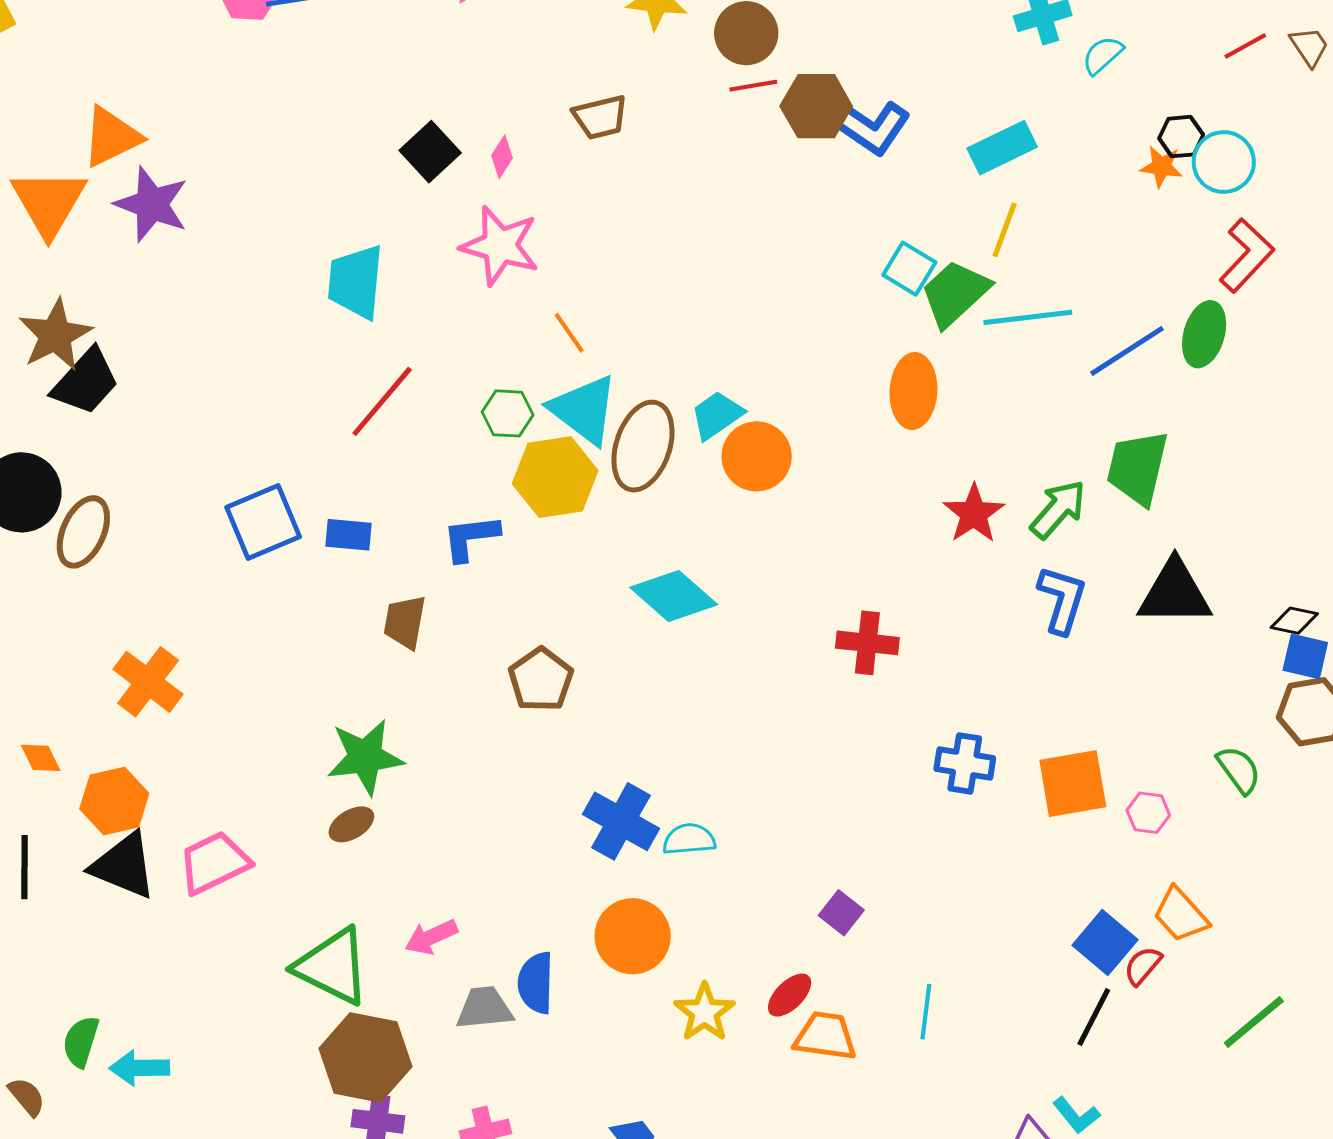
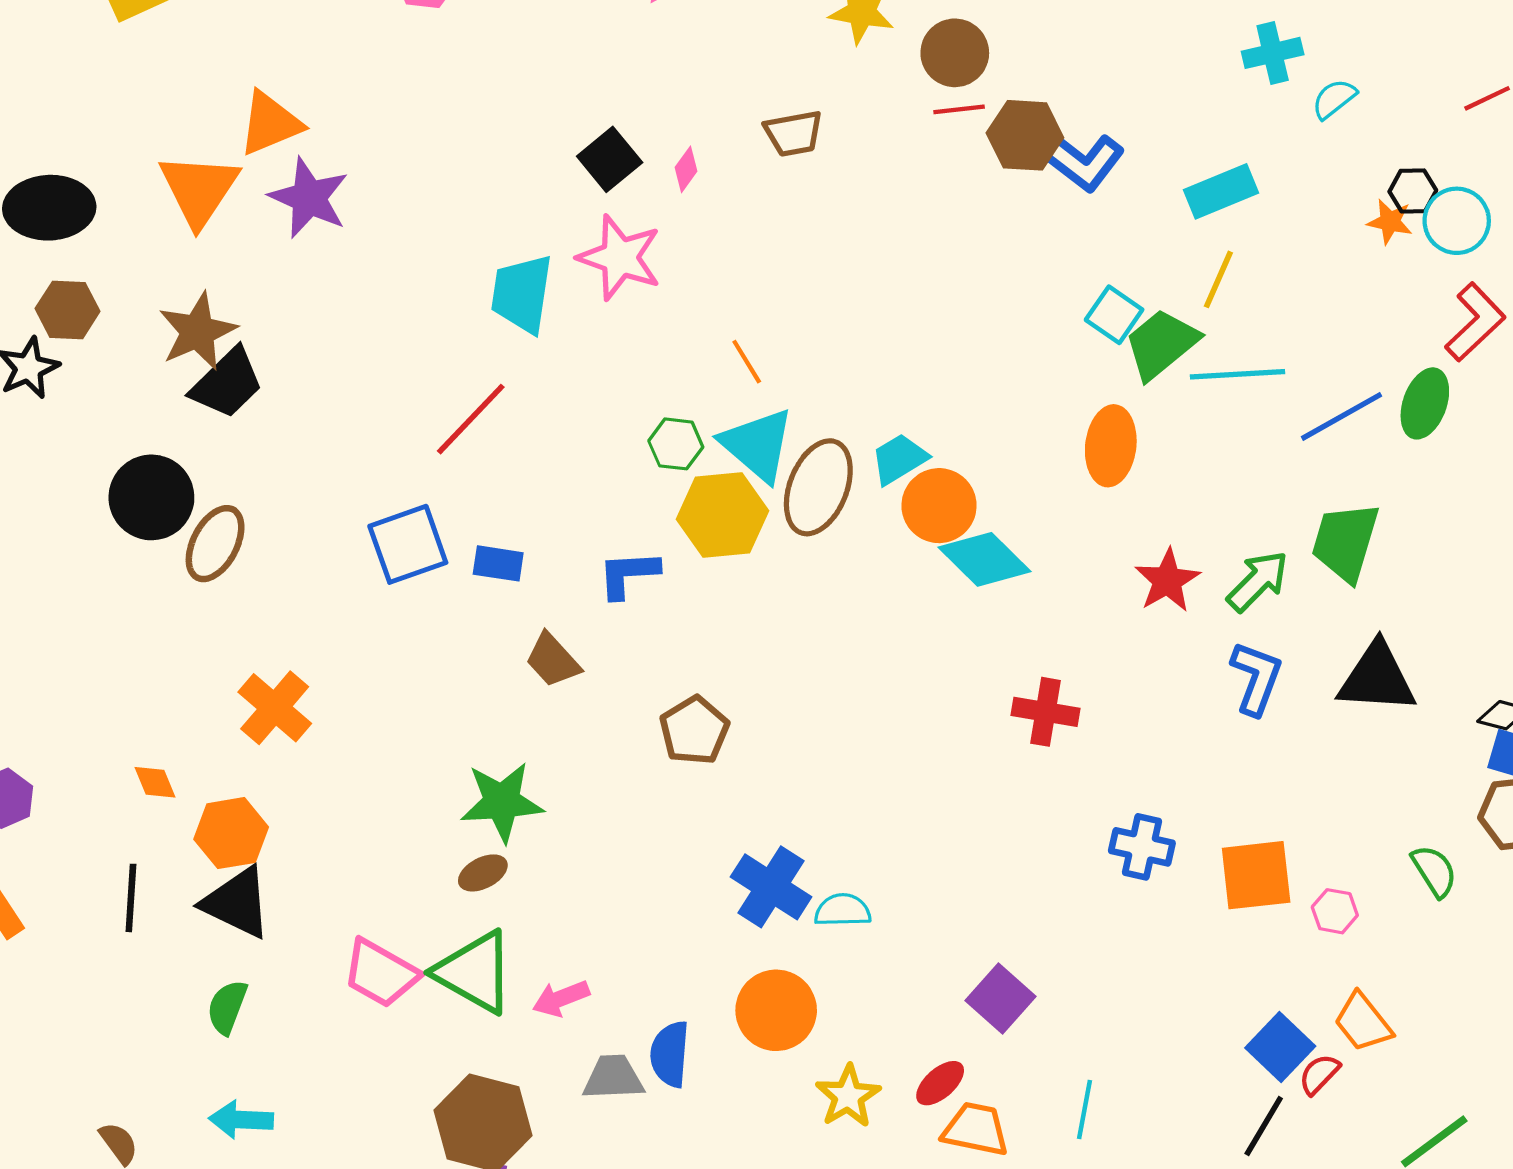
pink star: (500, 246) -> (620, 258), moved
red line: (382, 401) -> (471, 419), moved
cyan diamond: (674, 596) -> (985, 559), moved
brown trapezoid: (405, 622) -> (553, 660), turned -56
pink trapezoid: (214, 863) -> (381, 973), moved, turned -128
purple square: (841, 913) -> (1000, 999), size x1.4
green triangle: (332, 967) -> (475, 972), moved
green semicircle: (81, 1042) -> (227, 1007), moved

